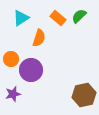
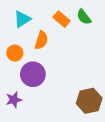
green semicircle: (79, 16) -> (84, 17), turned -84
orange circle: (11, 59) -> (15, 53), moved

